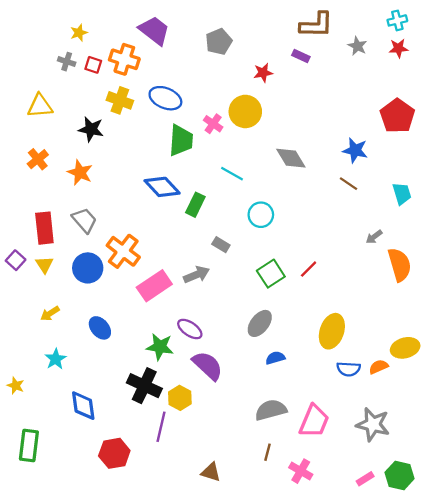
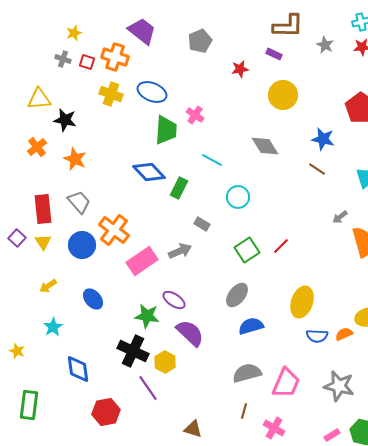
yellow circle: (245, 111) -> (283, 95), moved
black star: (91, 129) -> (65, 120), moved
blue semicircle: (275, 358) -> (251, 326), size x1.4
purple line: (161, 427) -> (148, 388), turned -48

